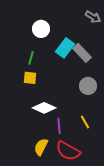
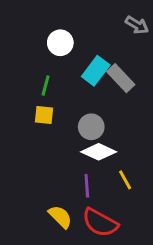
gray circle: (88, 86) -> (91, 127), moved
white diamond: (44, 108) -> (99, 152), moved
yellow semicircle: (41, 147) -> (60, 217), turned 108

